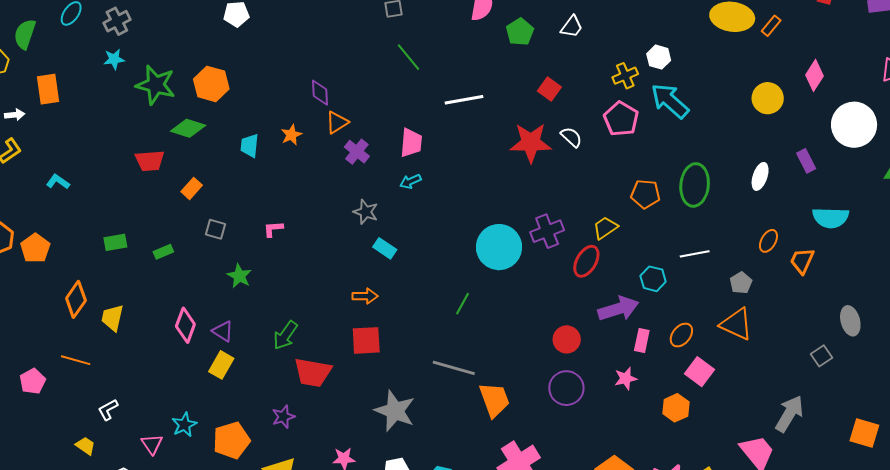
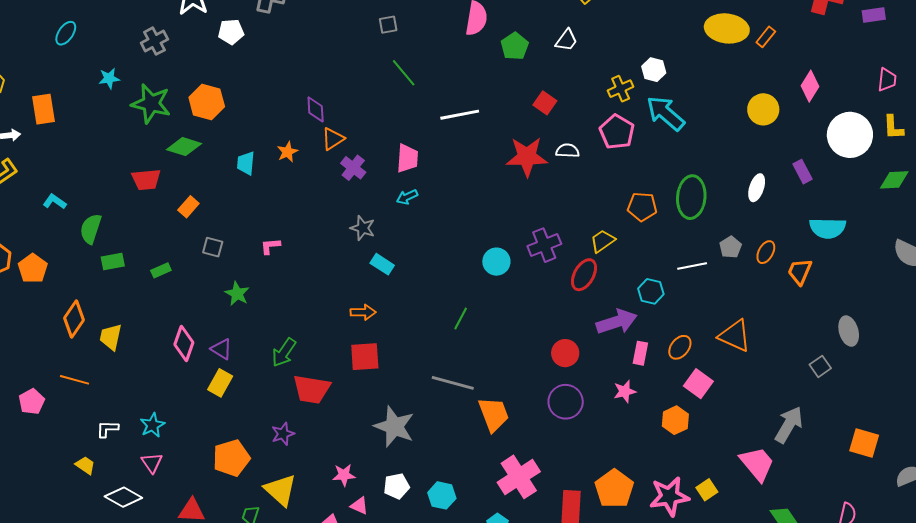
gray cross: (117, 21) -> (154, 41), moved
green semicircle: (25, 34) -> (91, 229), moved
white semicircle: (571, 137) -> (567, 151), turned -40
cyan circle: (499, 247) -> (496, 262), size x0.6
gray pentagon: (741, 283) -> (730, 247), moved
white L-shape: (108, 410) -> (107, 429), turned 30
cyan star: (184, 425) -> (152, 425), moved

